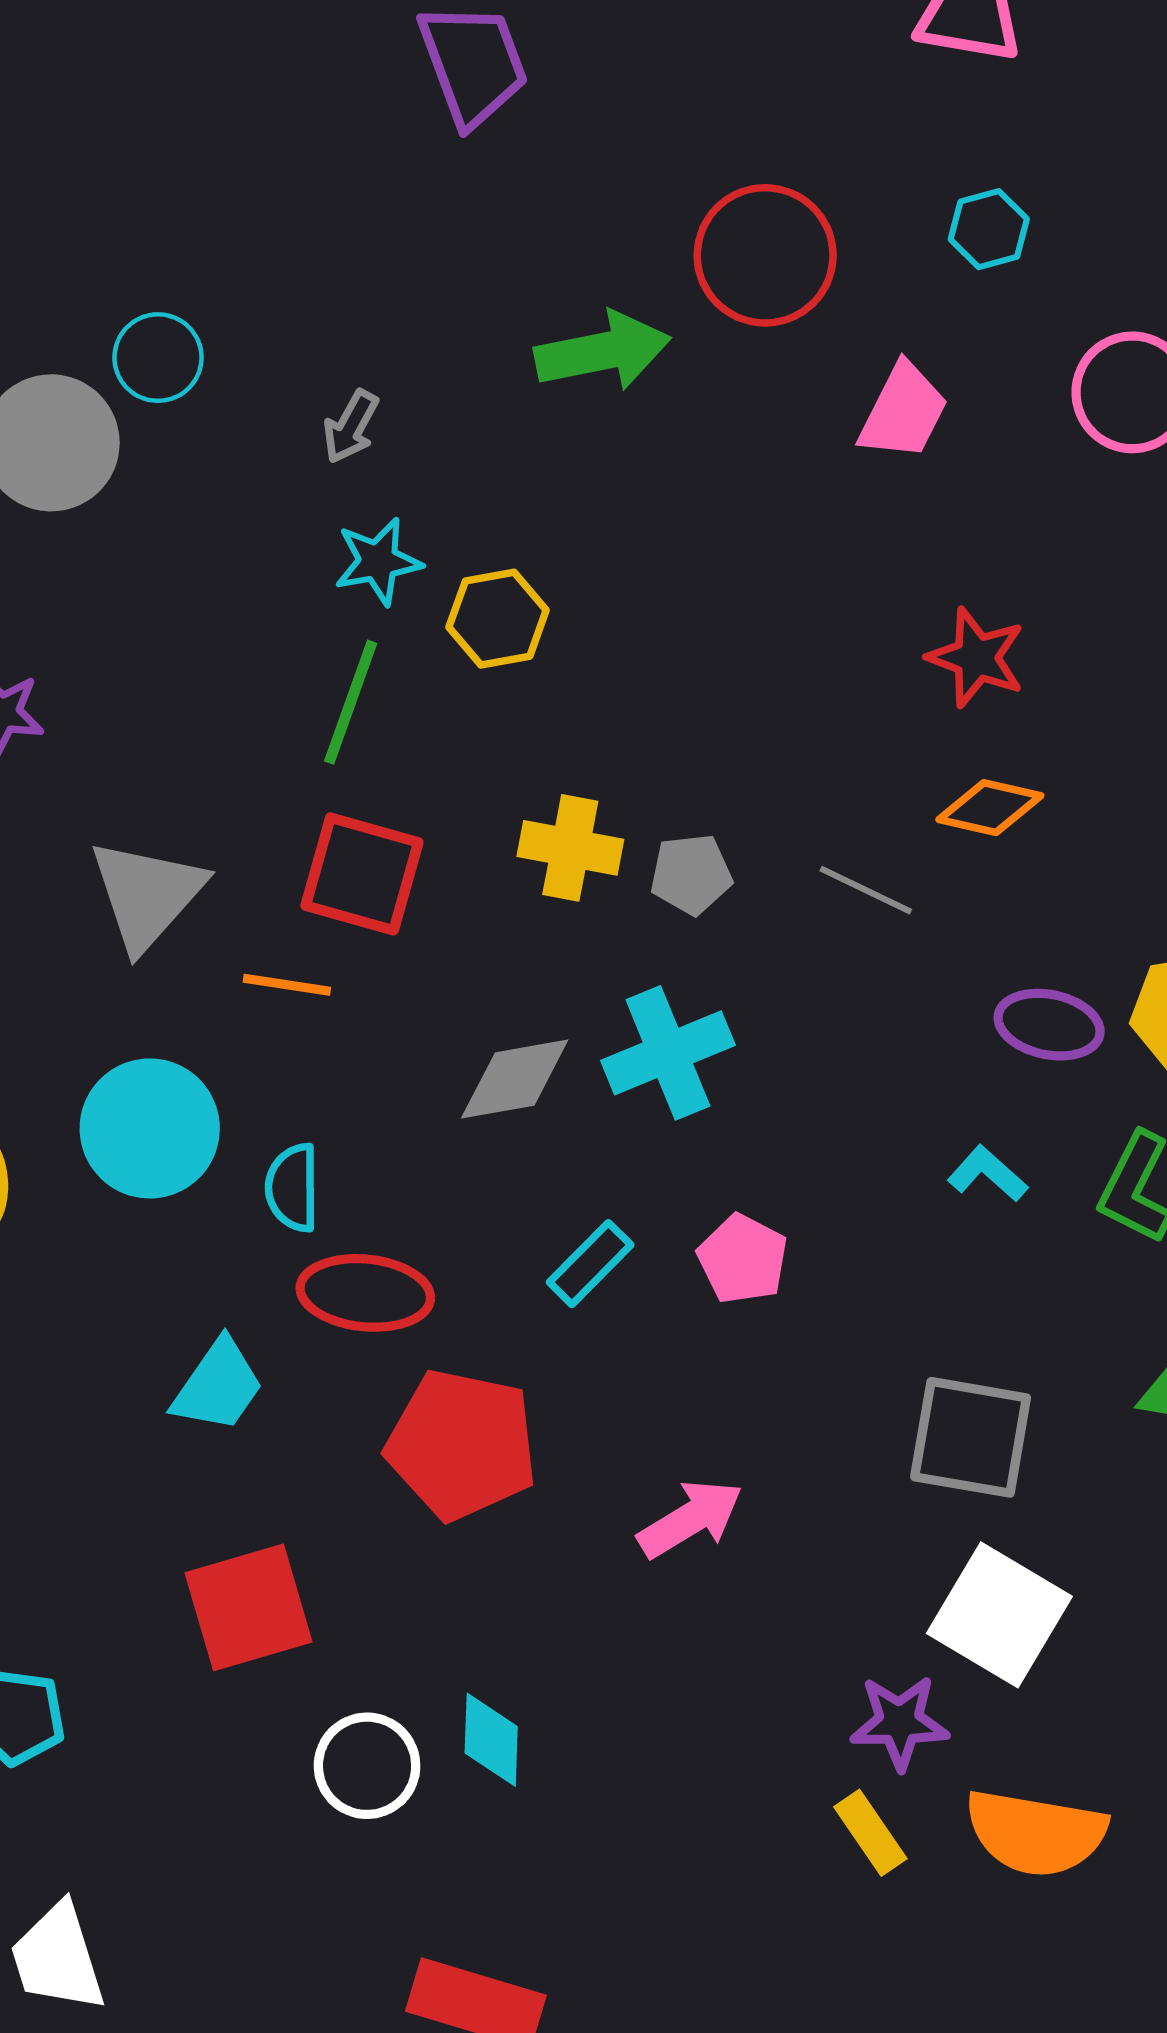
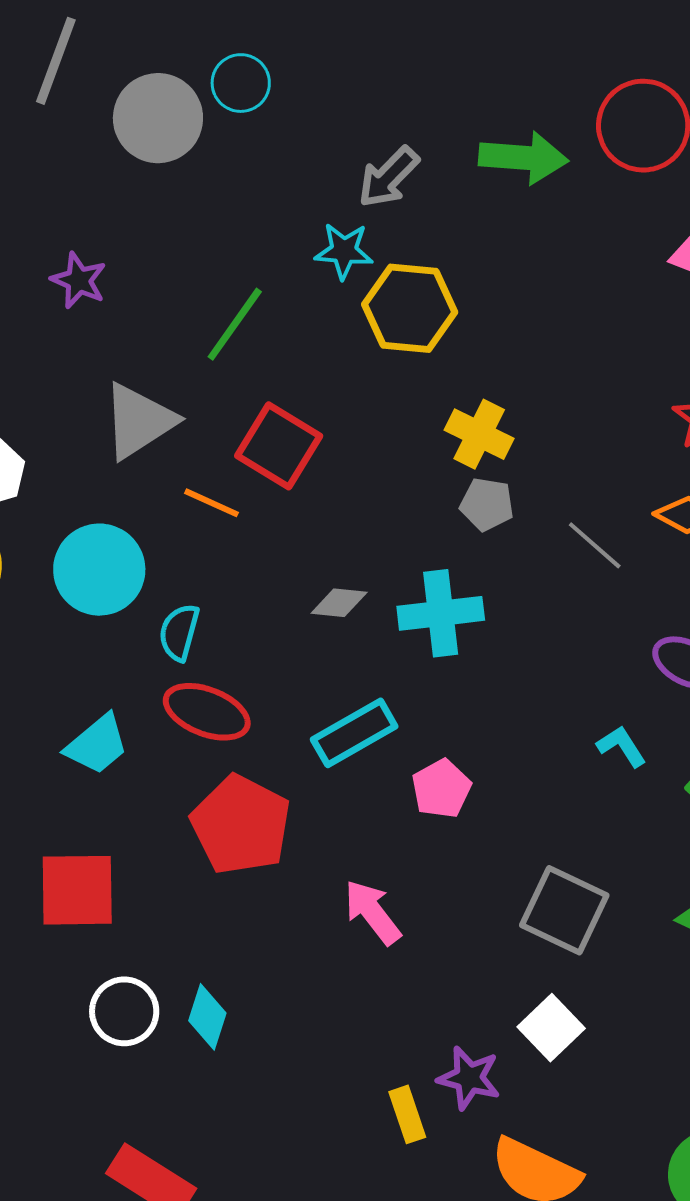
gray arrow: (351, 427) -> (388, 177), moved, size x1.4
yellow hexagon: (498, 619) -> (410, 308), size x1.4
green line: (351, 702) -> (235, 324), moved
yellow cross: (570, 848) -> (479, 434), moved
gray diamond: (515, 1079) -> (339, 603), size x0.7
pink pentagon: (743, 1259) -> (441, 789), moved
cyan rectangle: (590, 1264) -> (354, 733), size x1.4
pink arrow: (690, 1519) -> (372, 912), turned -112
white square: (999, 1615) -> (551, 1028), size x0.7
yellow rectangle: (870, 1833) -> (407, 1114), moved

